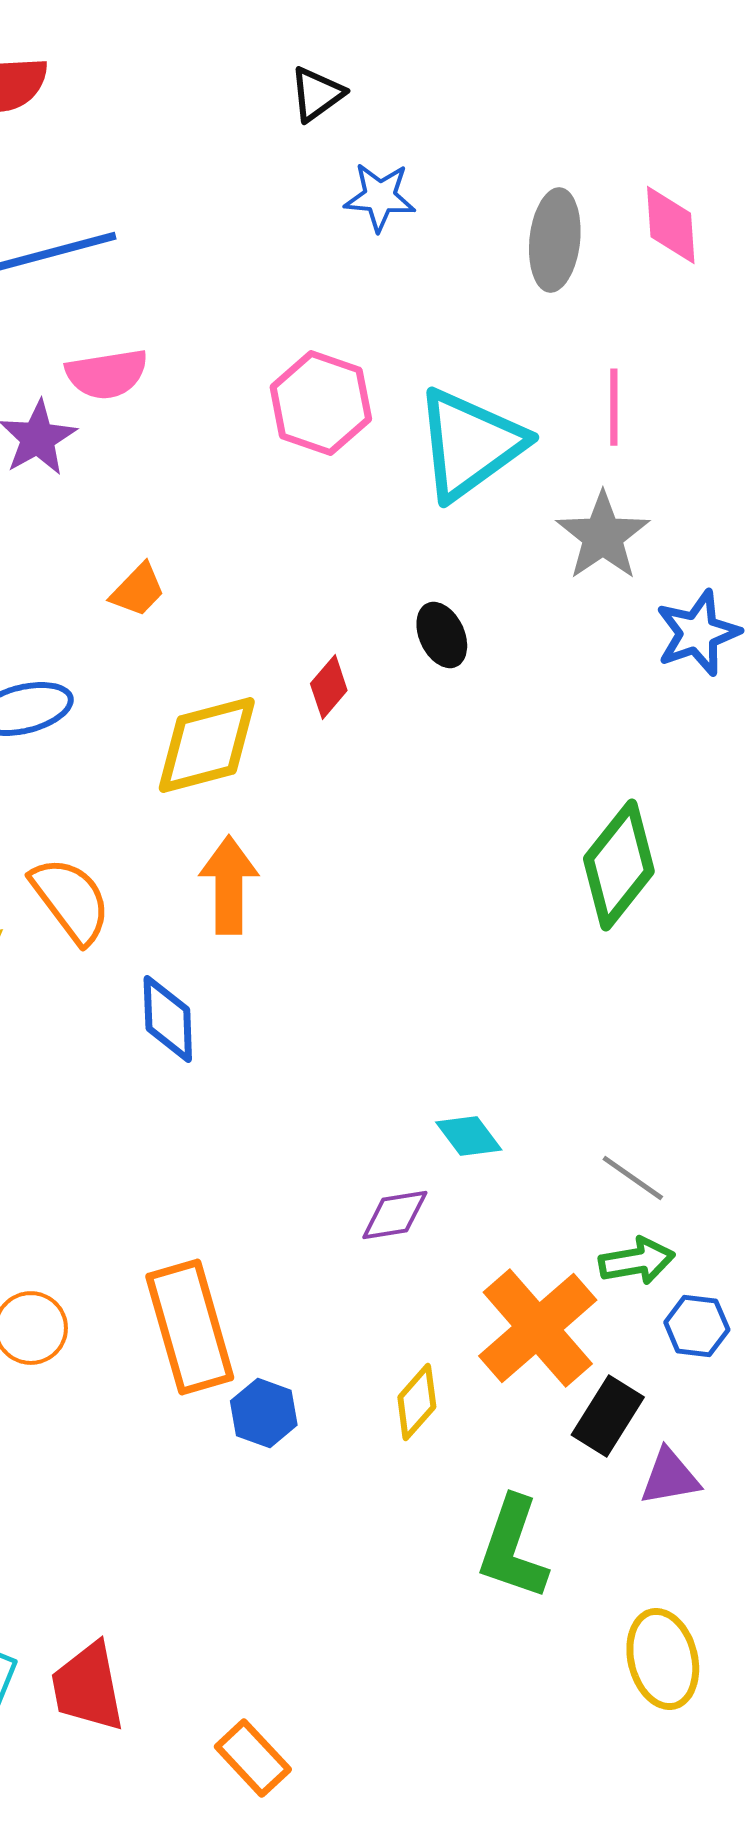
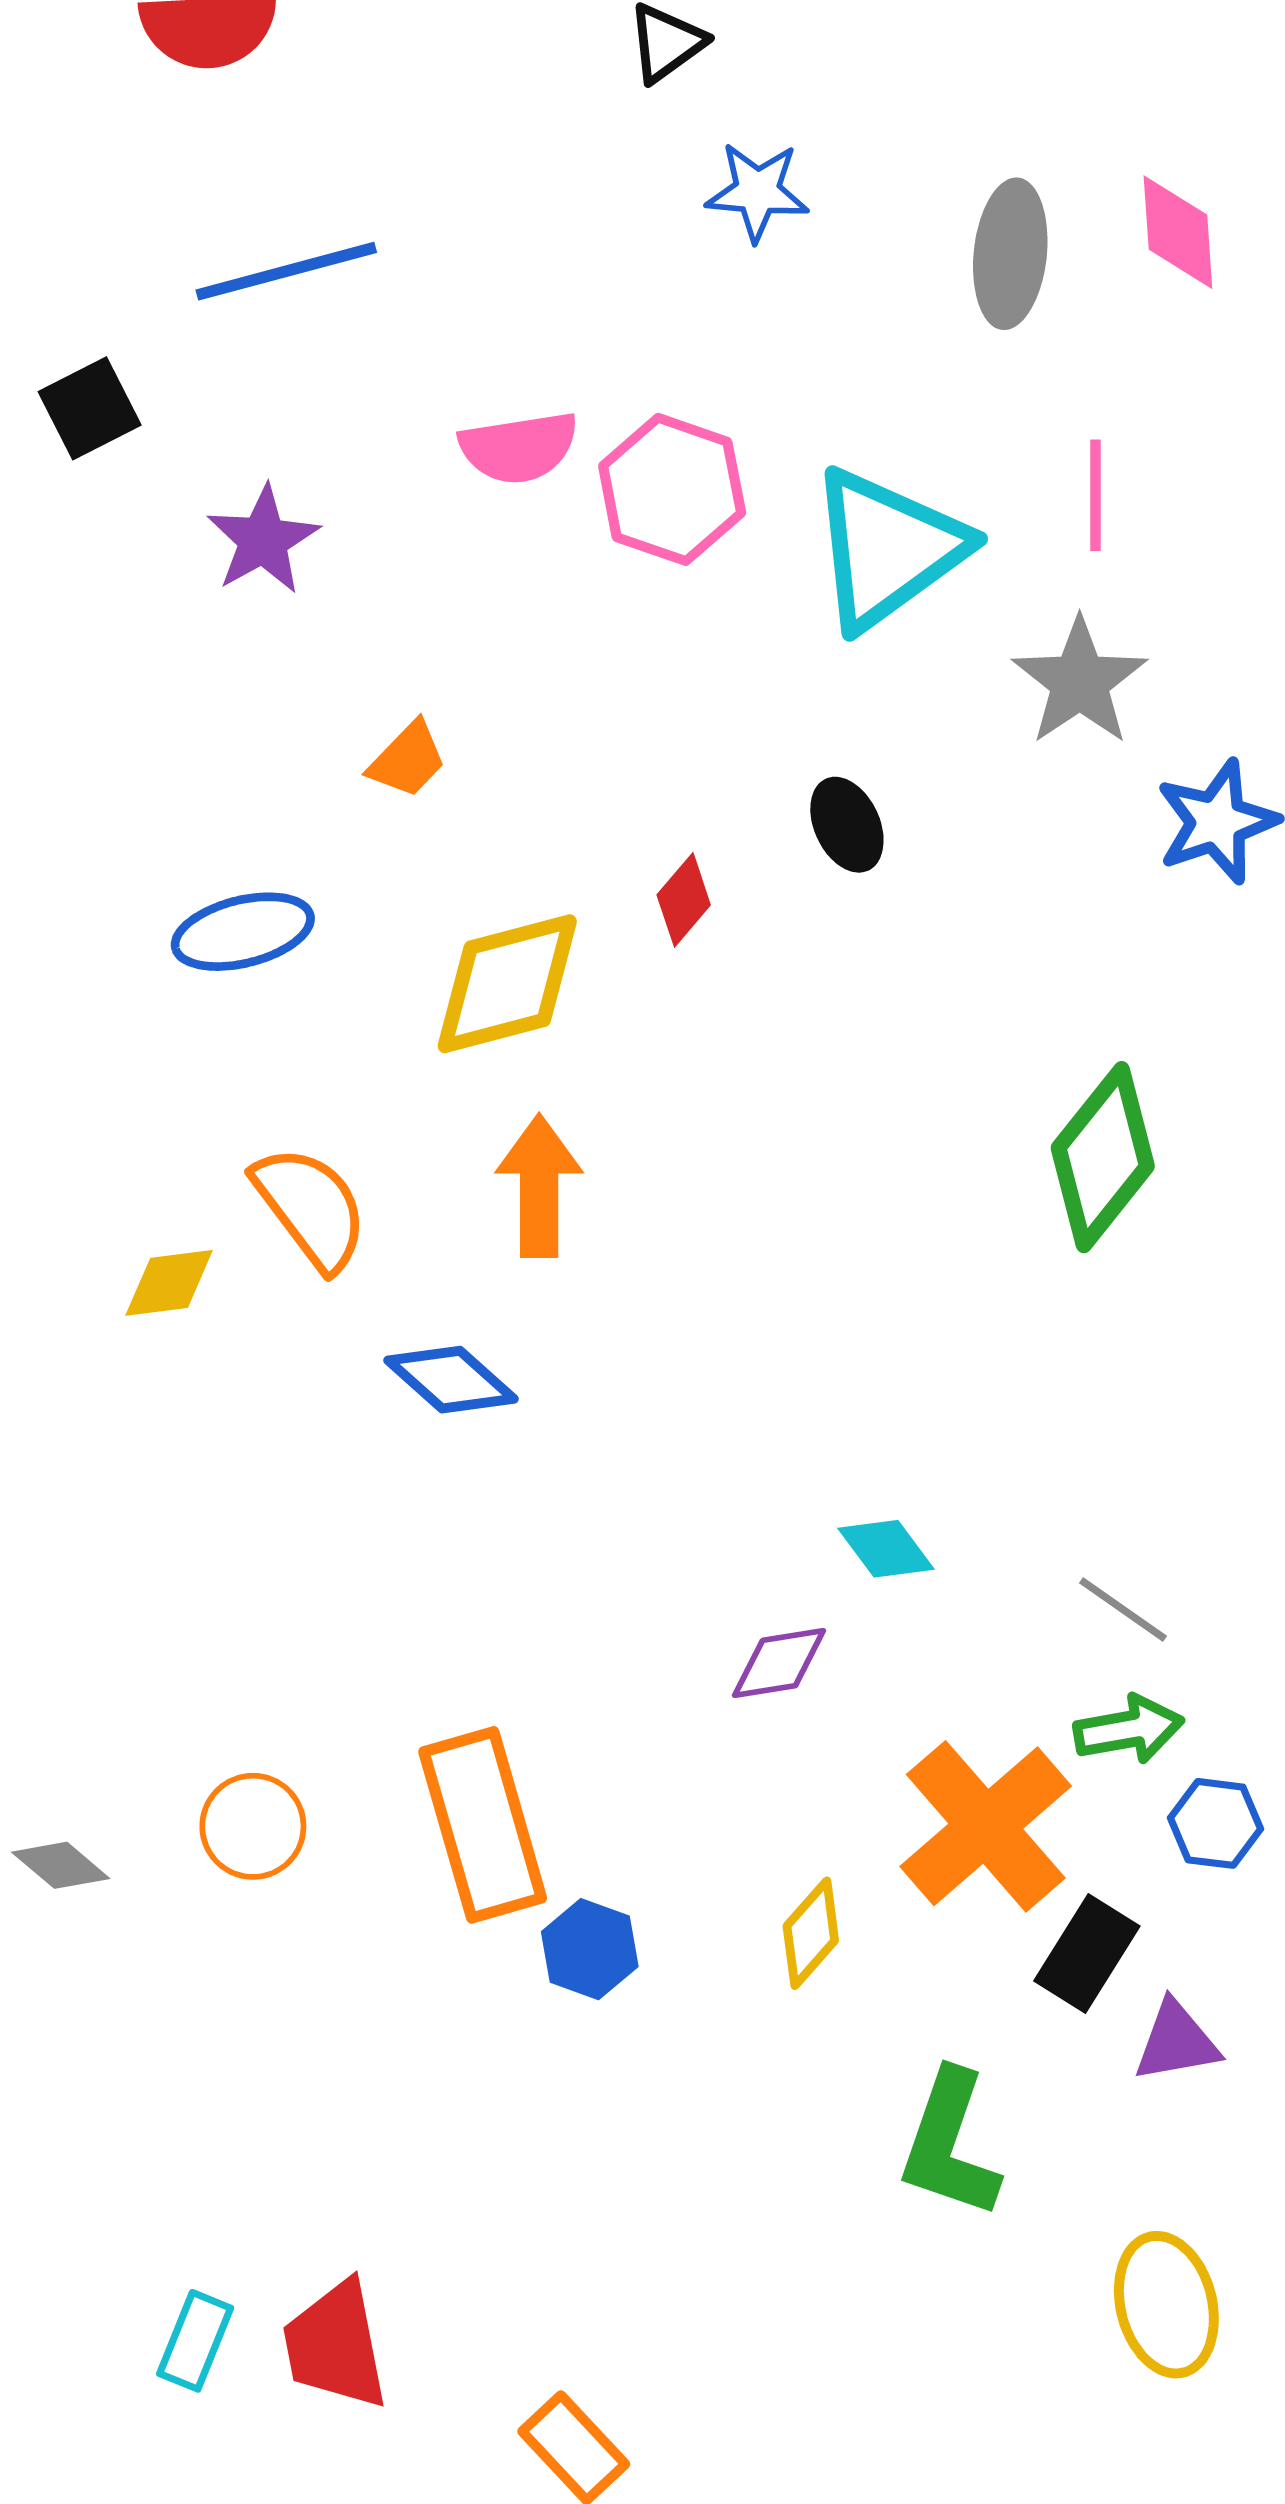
pink semicircle: (107, 374) -> (519, 447), moved
blue diamond: (168, 1019) -> (451, 1380), turned -46

